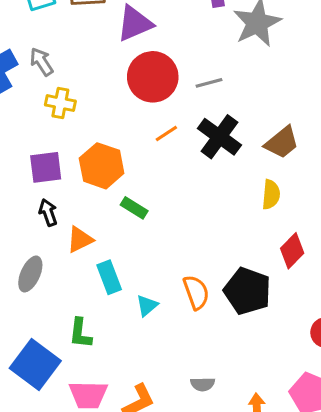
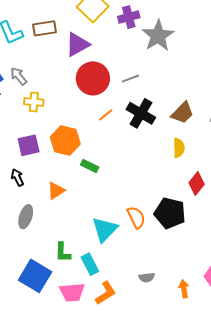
black arrow: (48, 213) -> (17, 177), moved
cyan rectangle: (109, 277) -> (90, 264), moved
cyan triangle: (147, 305) -> (105, 229), size x1.8

